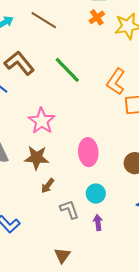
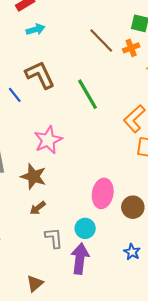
brown line: (44, 20) -> (101, 41), moved
pink ellipse: (88, 152) -> (103, 193), moved
purple arrow: (98, 222) -> (80, 259), size x1.8

